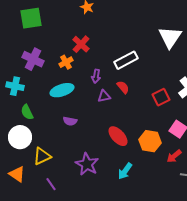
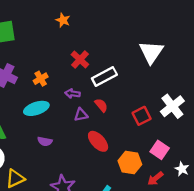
red cross: (81, 44) -> (80, 60), moved
purple arrow: (96, 76) -> (73, 94), turned 88
red ellipse: (118, 136) -> (98, 141), moved

